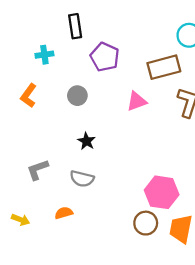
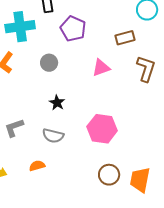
cyan cross: (44, 55) -> (20, 27), size x1.8
brown rectangle: (164, 67) -> (125, 38), size x0.7
pink hexagon: (162, 192) -> (102, 129), moved

